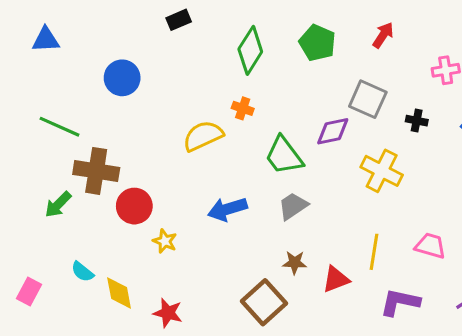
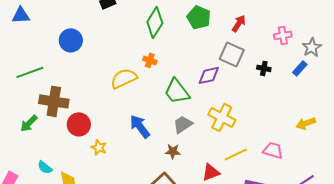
red arrow: (383, 35) -> (239, 23), moved
green line: (60, 127) -> (30, 72), turned -44
yellow cross: (382, 171) -> (222, 117), moved
blue arrow: (227, 209) -> (140, 126), turned 70
yellow line: (374, 252) -> (236, 154), turned 55
brown star: (295, 263) -> (173, 151), moved

